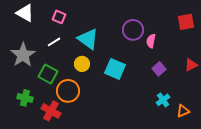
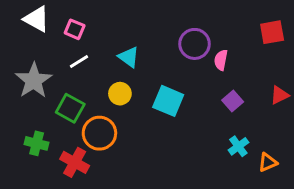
pink square: (59, 17) -> (75, 29), moved
cyan triangle: (88, 39) -> (129, 57), size x0.7

